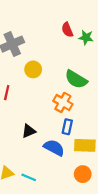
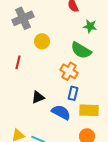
green star: (86, 37) -> (90, 26), moved

